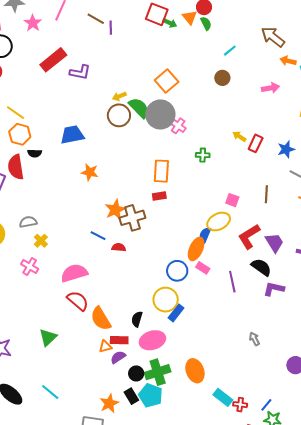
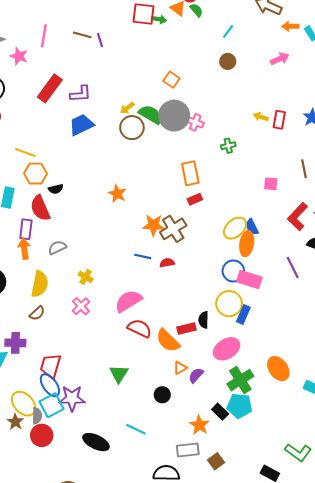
orange square: (167, 81) -> (171, 80), size x0.7
blue trapezoid: (72, 135) -> (81, 125), moved
orange star: (90, 172) -> (117, 194), turned 30
orange star: (115, 210) -> (153, 225), turned -30
gray semicircle: (28, 222) -> (57, 248), moved
yellow ellipse: (219, 222) -> (235, 228), moved
blue semicircle: (205, 235) -> (252, 227), turned -35
pink cross: (30, 267) -> (81, 306), turned 30
pink rectangle: (203, 268) -> (249, 280), moved, size x1.6
black semicircle: (137, 319) -> (204, 320), moved
red rectangle: (119, 340) -> (187, 329), moved
black circle: (136, 373) -> (162, 395), moved

